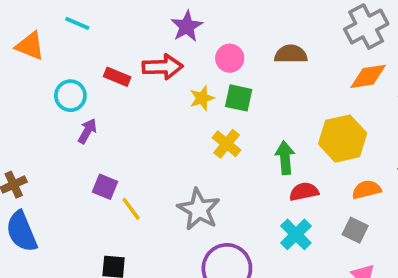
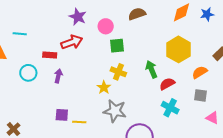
yellow star: (202, 98) -> (104, 87), moved
purple arrow: (87, 131) -> (58, 76), moved
yellow line: (131, 209) -> (79, 122), turned -32

